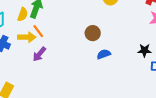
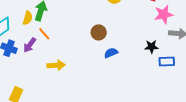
yellow arrow: (27, 37) -> (56, 65), moved
purple arrow: (39, 54) -> (30, 45), moved

